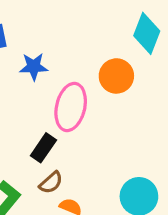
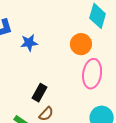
pink ellipse: (71, 107) -> (92, 74), moved

